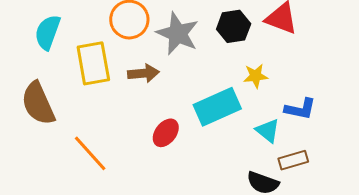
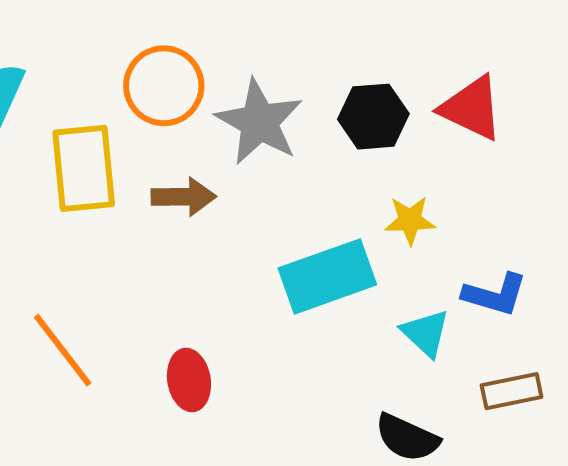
red ellipse: (166, 133) -> (189, 380), moved, turned -52
brown rectangle: (293, 160) -> (512, 391), moved

